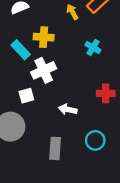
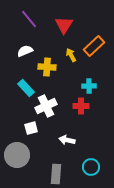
yellow cross: (44, 37) -> (47, 67), moved
cyan cross: (93, 47) -> (89, 86), turned -32
red cross: (106, 93) -> (81, 106), moved

